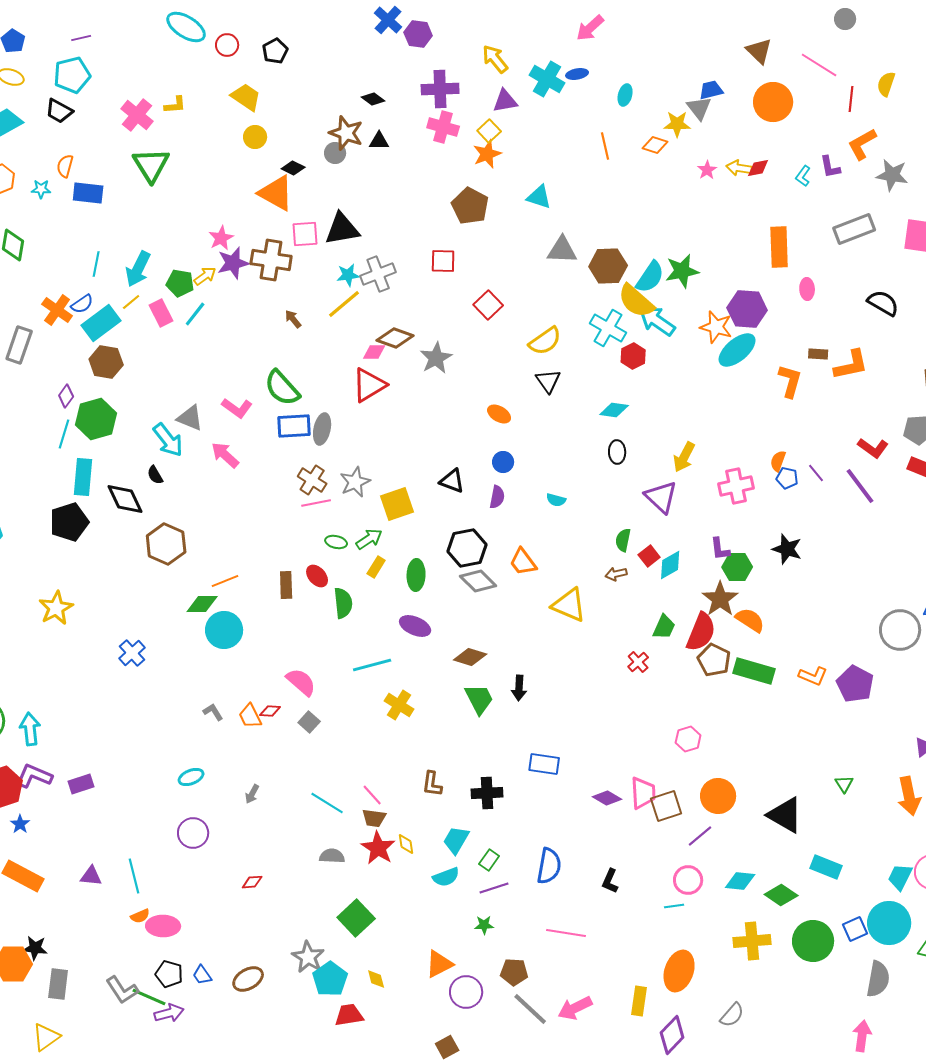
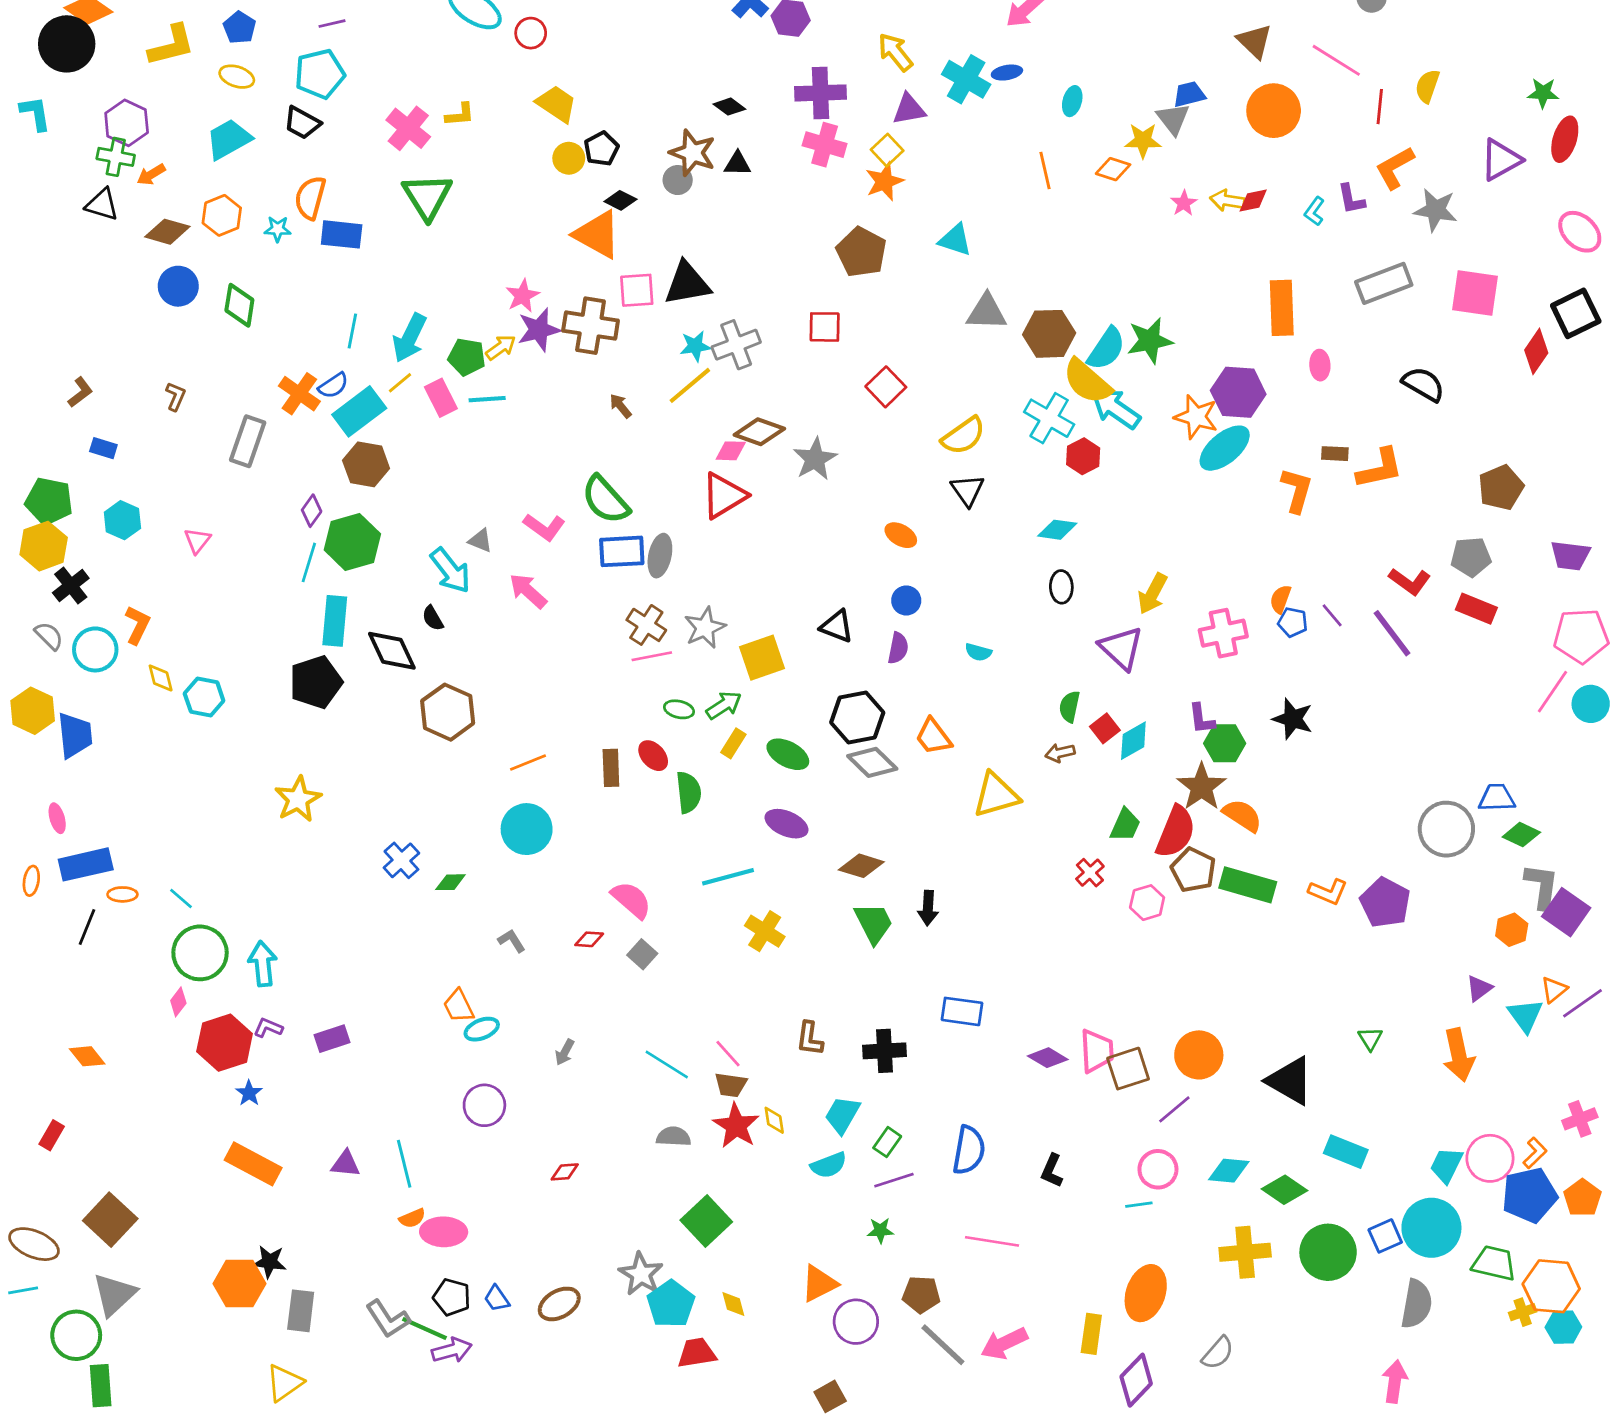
black pentagon: (275, 51) -> (601, 149), moved
orange semicircle: (65, 166) -> (310, 198), size x1.4
cyan line: (195, 314) -> (487, 399), turned 48
gray triangle: (190, 418) -> (480, 541), size x0.7
green ellipse: (416, 575) -> (788, 754), turned -64
green diamond: (202, 604) -> (450, 882), moved, size x0.7
yellow triangle: (569, 605) -> (996, 795), turned -39
orange trapezoid: (250, 716) -> (459, 1006), moved
pink hexagon: (688, 739) -> (1147, 903), moved
purple L-shape: (34, 776) -> (268, 1028), size x0.6

